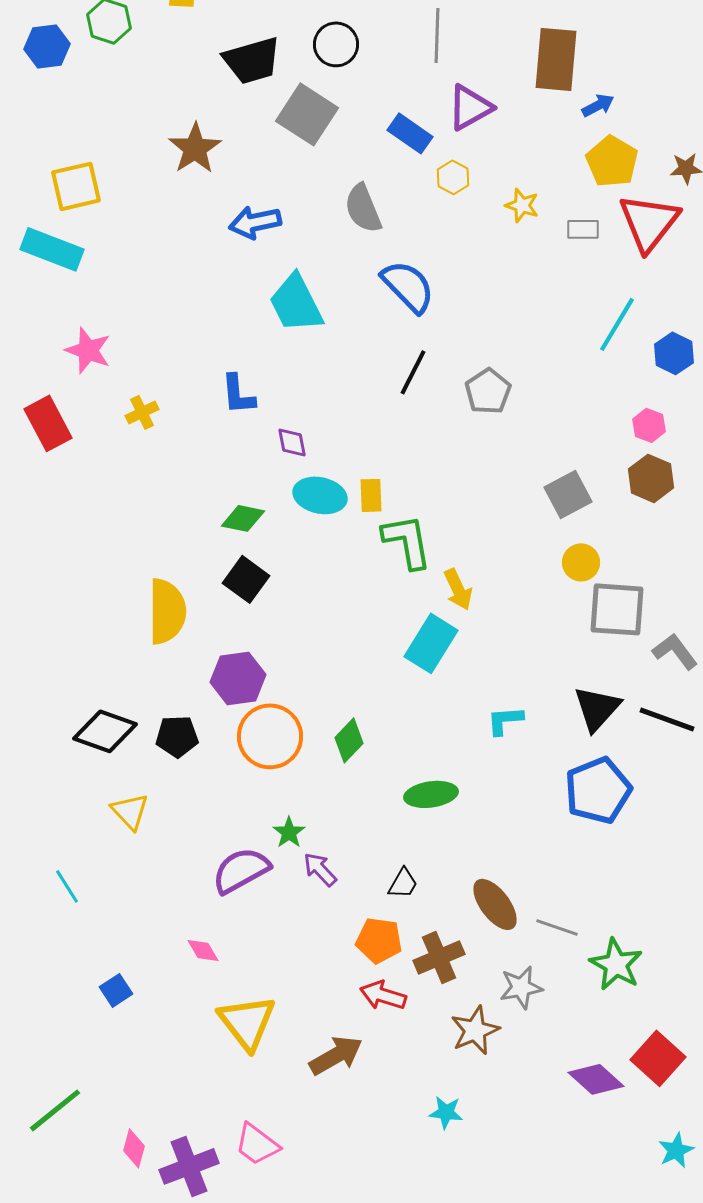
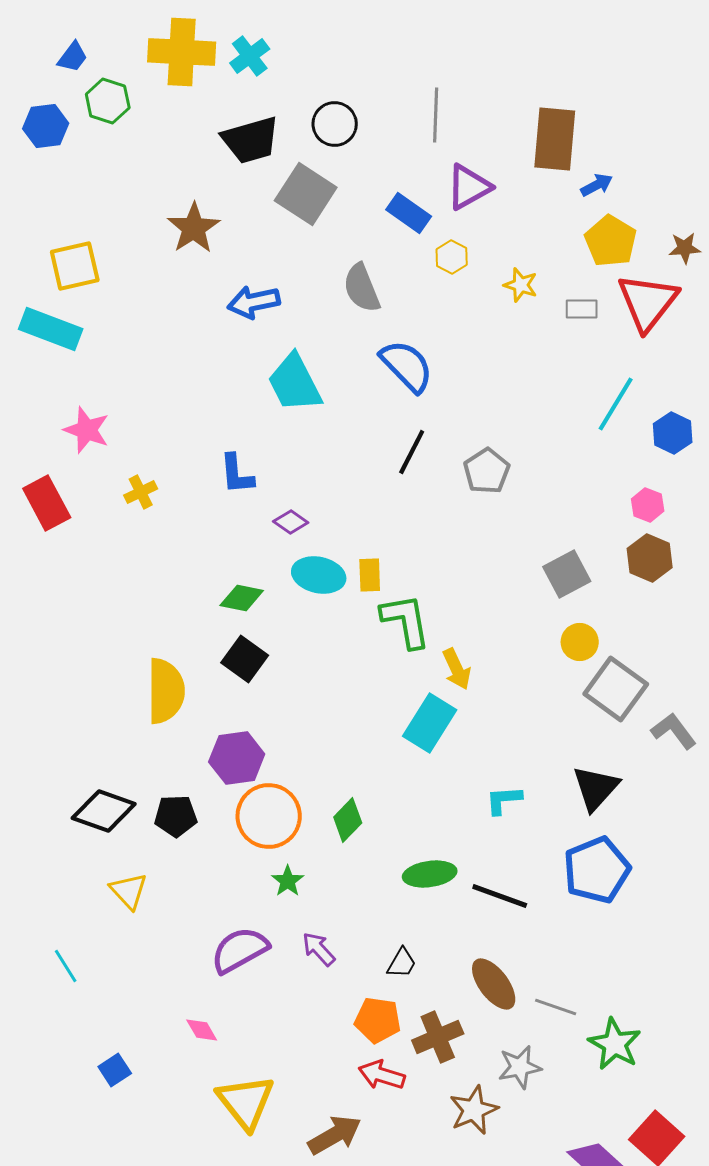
purple diamond: (292, 442) -> (291, 522), turned -44
gray square: (617, 609) -> (616, 689), turned 32
black line: (667, 719) -> (500, 896), moved
green star: (289, 832) -> (288, 881), moved

